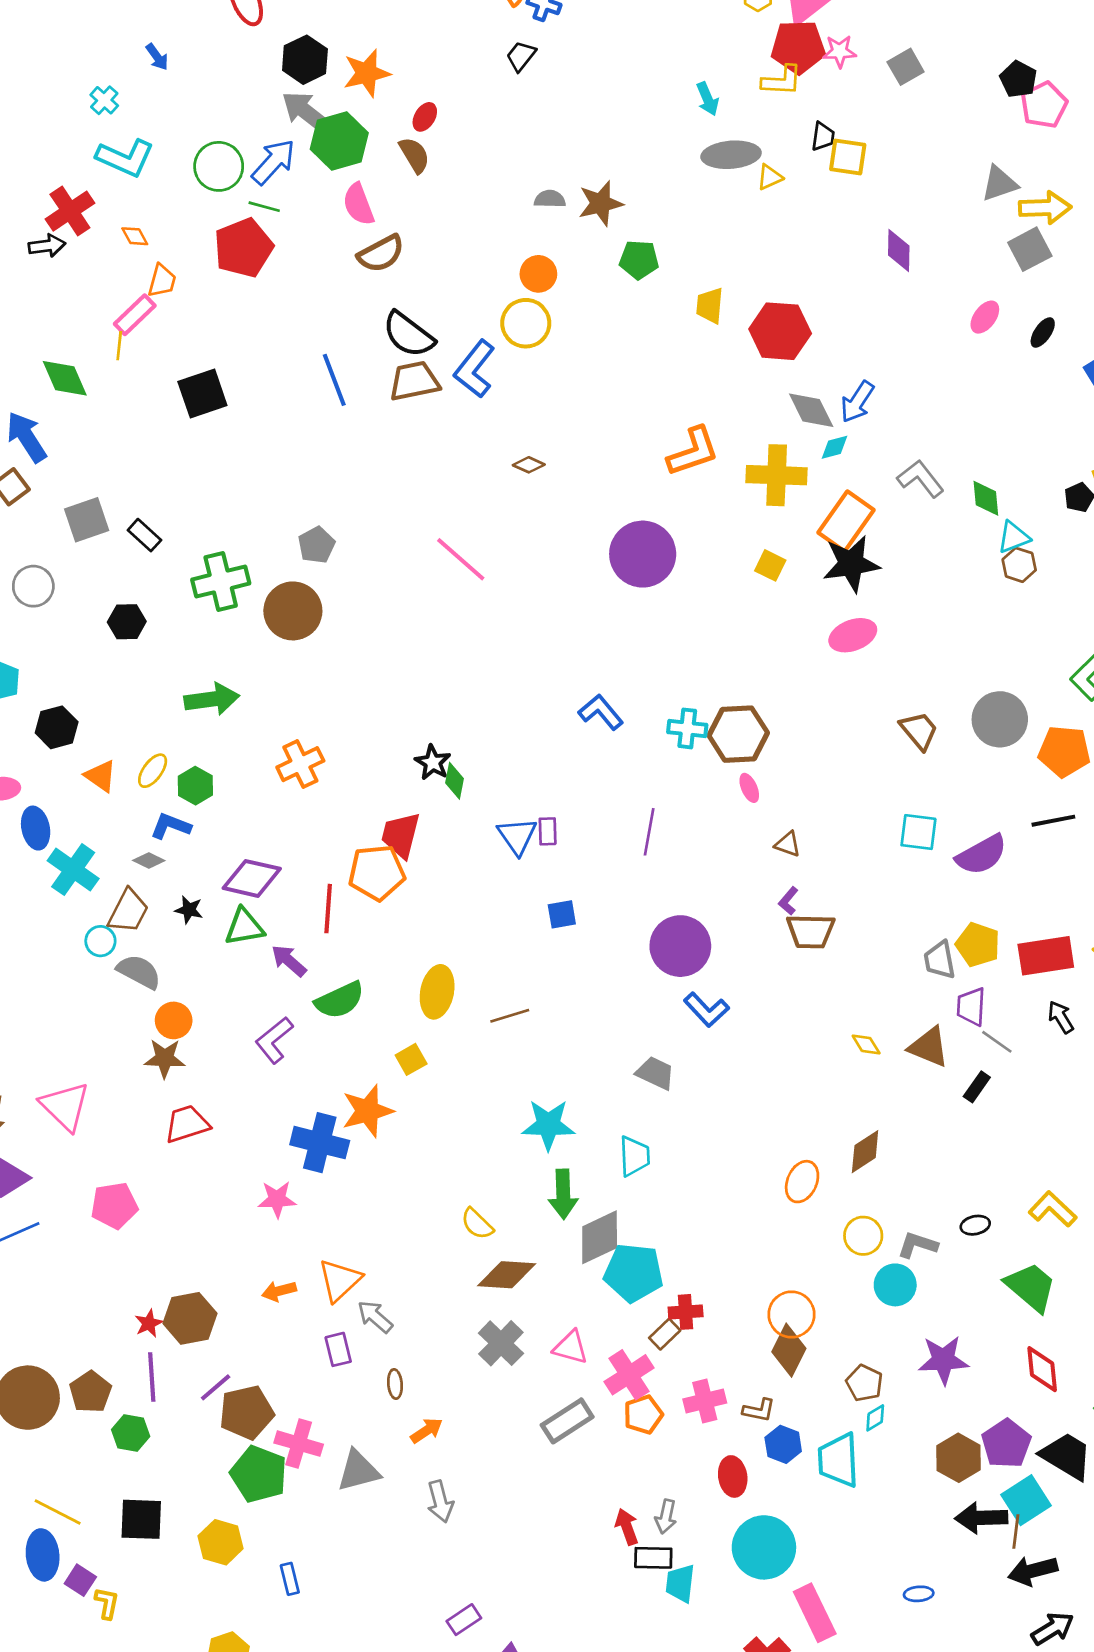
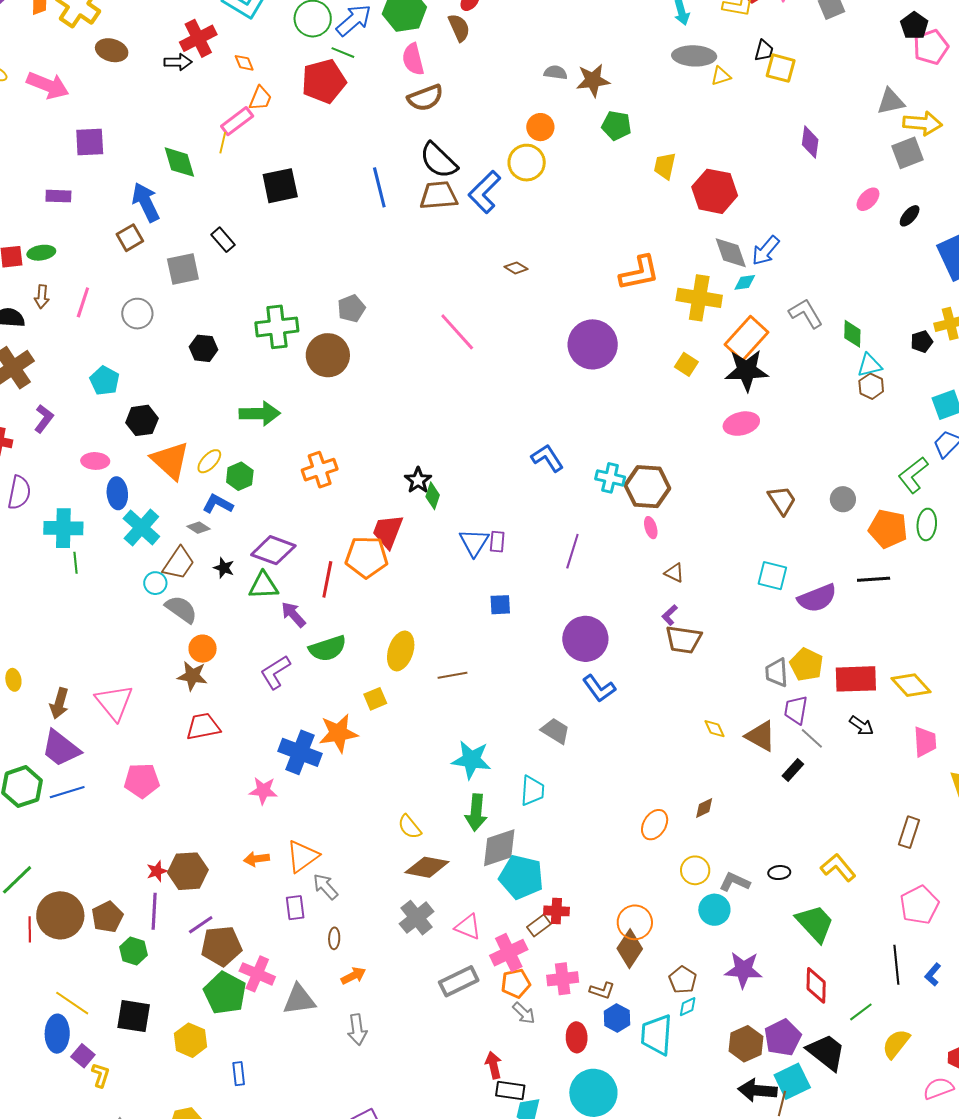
black rectangle: (144, 535) -> (223, 240), moved
gray circle: (1000, 719) -> (843, 499), size x0.6
orange triangle: (101, 776) -> (170, 461), size x1.6
black arrow: (1061, 1017) -> (861, 726), turned 150
brown diamond: (865, 1152) -> (704, 808), size x0.7
gray arrow: (666, 1517) -> (524, 1013), moved, turned -65

